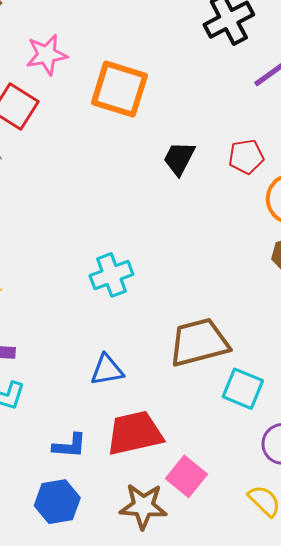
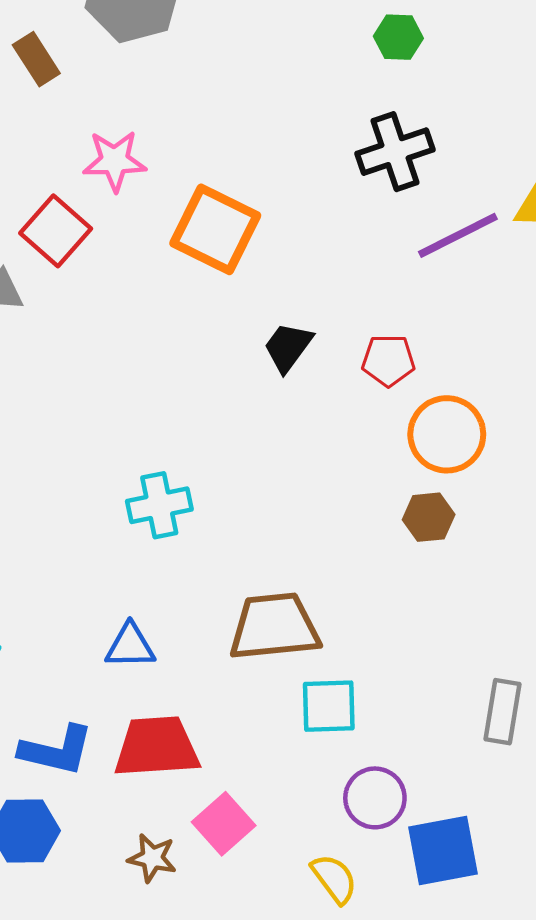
cyan square: (243, 389) -> (329, 706), turned -33
blue L-shape: (70, 446) -> (56, 750), size x1.4
brown star: (143, 506) -> (152, 858), size x0.7

